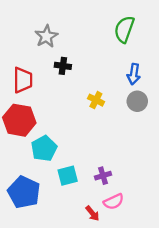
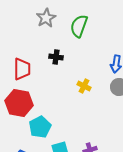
green semicircle: (124, 29) -> (79, 26), moved
gray star: (46, 36) -> (46, 18), moved

